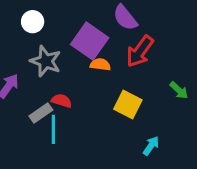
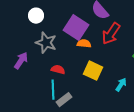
yellow square: (128, 104) -> (93, 71), moved
gray rectangle: (41, 113) -> (64, 100), moved
cyan arrow: (151, 146) -> (121, 85), moved

